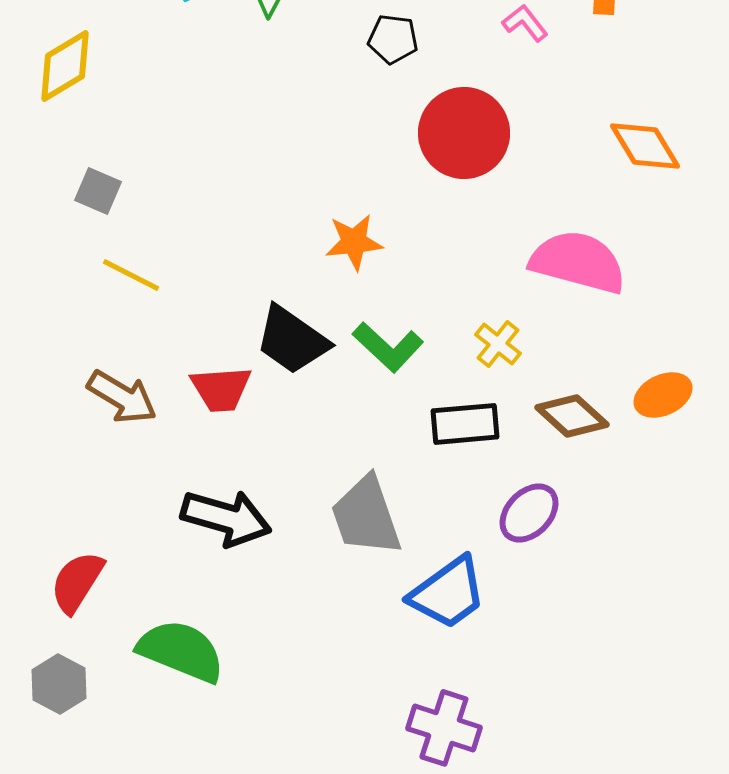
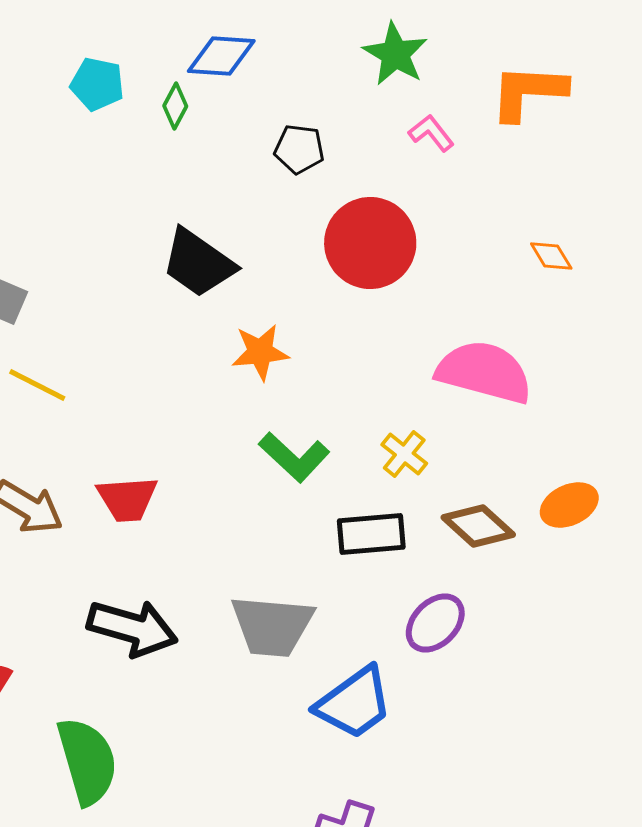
orange diamond: (645, 146) -> (551, 256), size x0.6
black trapezoid: (292, 340) -> (198, 263), moved
gray trapezoid: (366, 516) -> (272, 626), turned -66
green semicircle: (181, 651) -> (87, 761), turned 52

